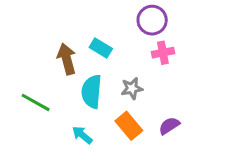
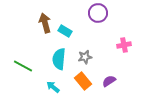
pink cross: (163, 53) -> (124, 45), moved
brown arrow: (67, 59) -> (45, 23), moved

